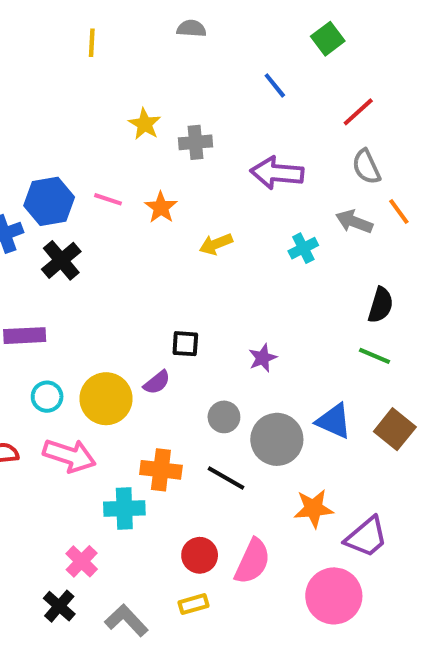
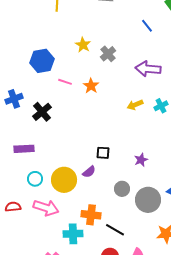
gray cross: (196, 142) -> (108, 54), turned -35
blue hexagon: (49, 201) -> (42, 61), moved
yellow arrow: (216, 244) -> (135, 105), moved
black line: (226, 478) -> (115, 230), moved

